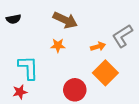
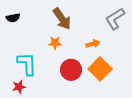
brown arrow: (65, 20) -> (62, 19), turned 30
gray L-shape: (122, 36) -> (115, 19), moved
red circle: (75, 90) -> (71, 70), moved

